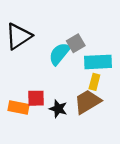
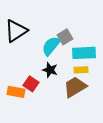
yellow rectangle: (94, 82) -> (81, 70), turned 72
red square: (36, 98) -> (31, 84), turned 35
black star: (58, 109) -> (50, 70), moved

